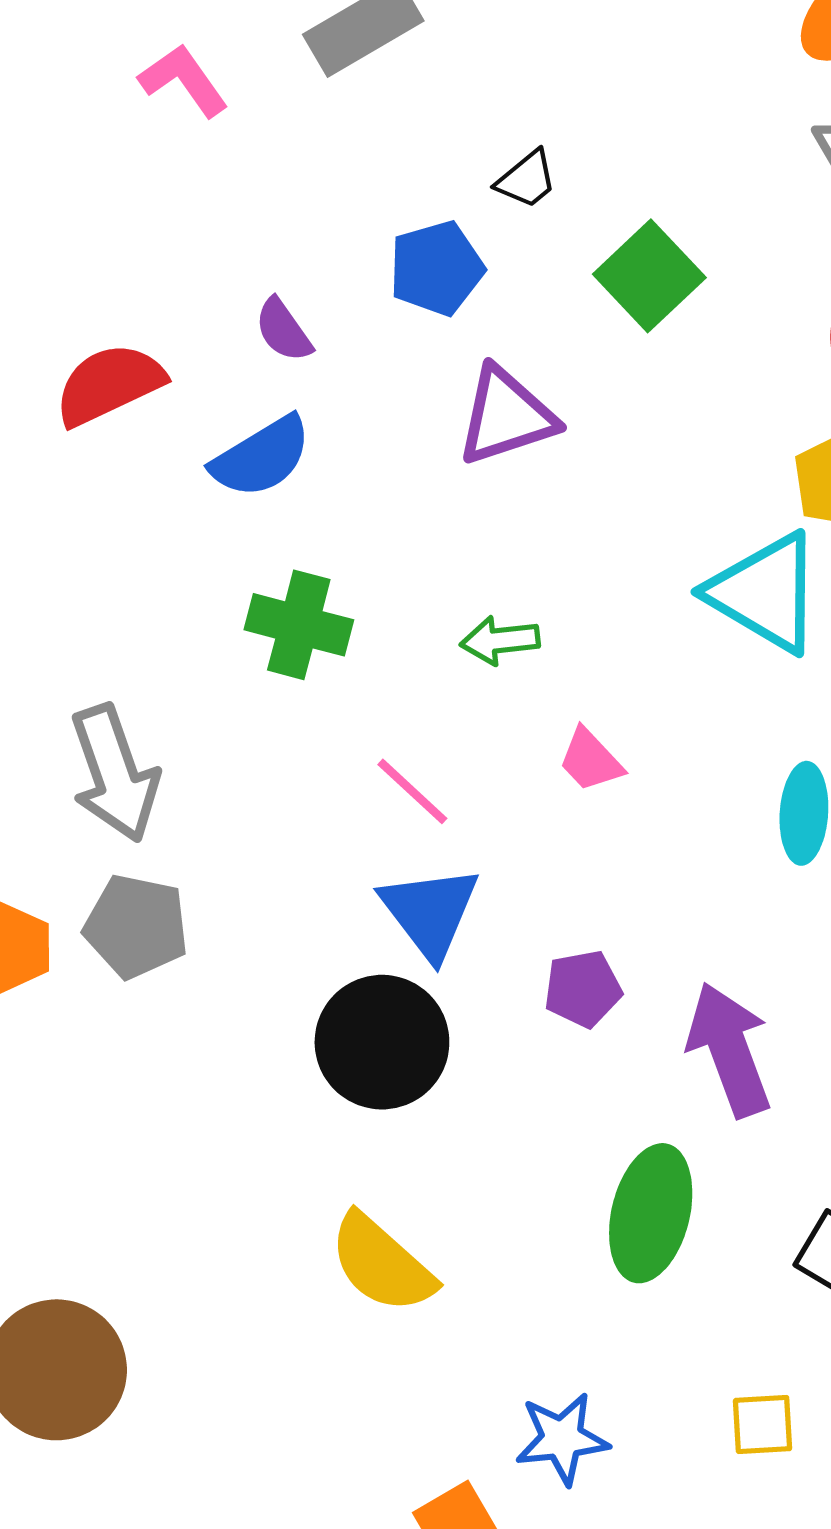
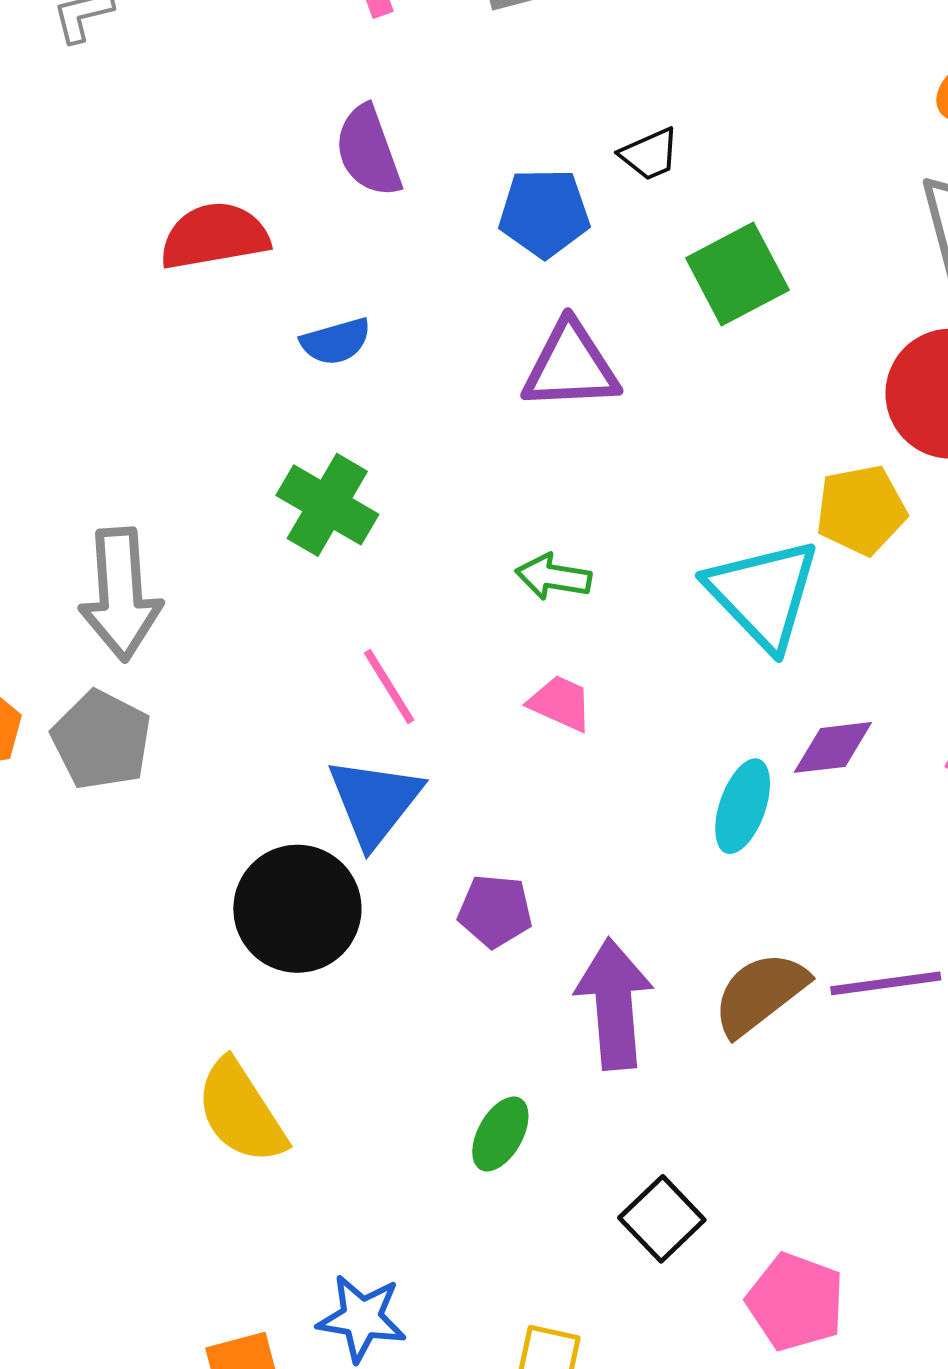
purple semicircle: (283, 330) -> (368, 151), moved, size x1.4
blue semicircle: (261, 457) -> (336, 341), size x0.7
green arrow: (500, 640) -> (553, 577), moved
pink trapezoid: (591, 760) -> (560, 703), turned 142
green ellipse: (651, 1213) -> (500, 1134), size x0.6

